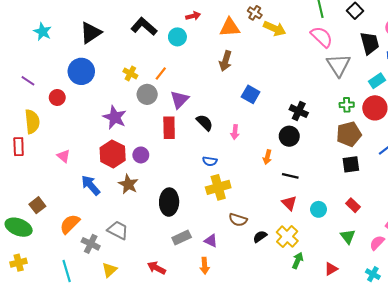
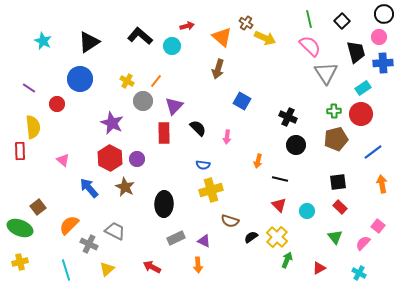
orange triangle: (230, 27) -> (222, 37), turned 45
black circle: (289, 136) -> (296, 145), moved
black square: (351, 164) -> (338, 182), moved

